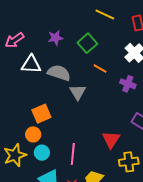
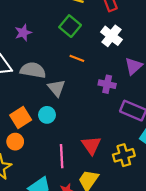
green square: (87, 43) -> (70, 26), moved
purple cross: (128, 84) -> (107, 84), moved
red triangle: (111, 140) -> (91, 145), moved
cyan circle: (42, 153) -> (47, 115), moved

